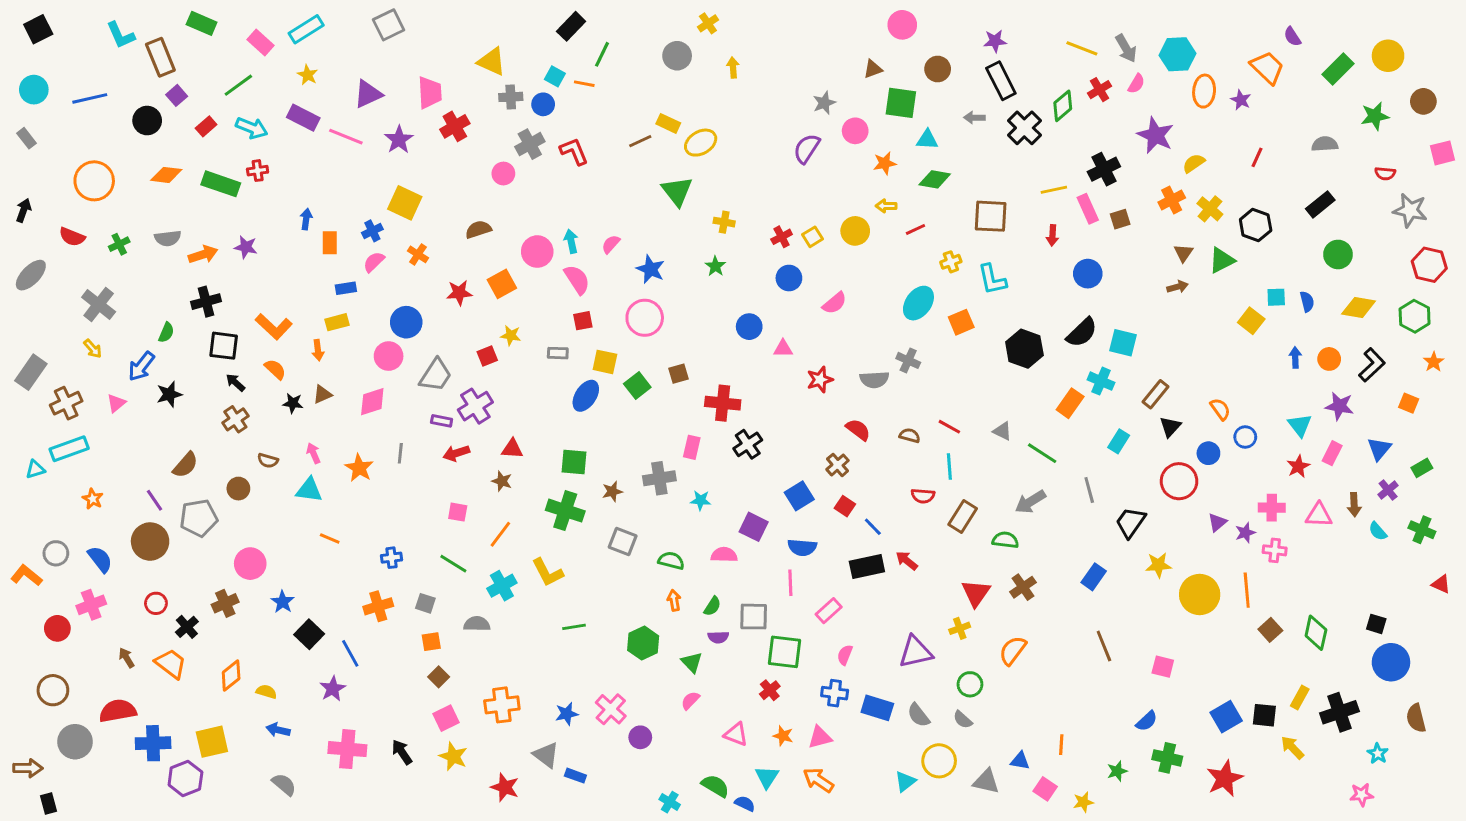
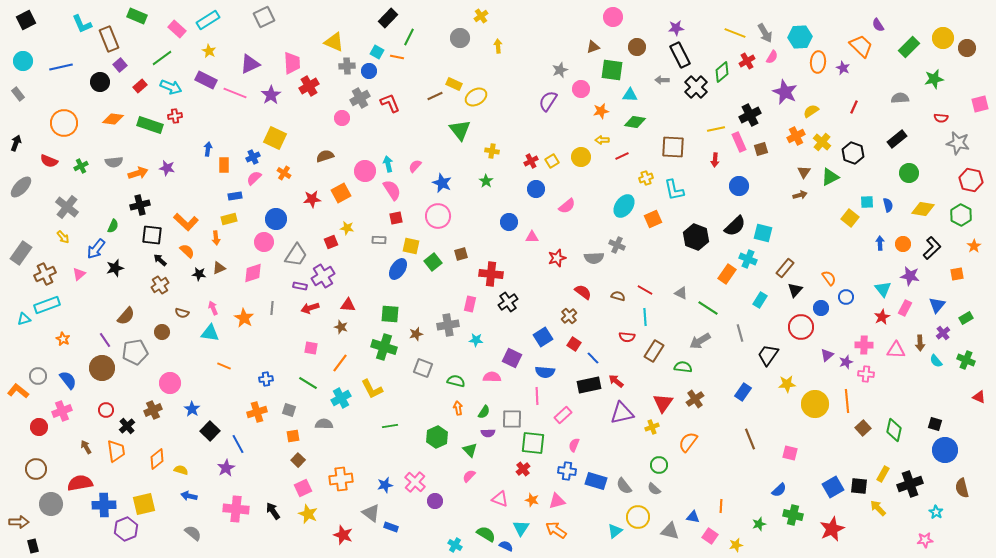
brown circle: (1423, 101) -> (967, 48), moved
orange square: (1409, 403) -> (957, 274), turned -32
purple triangle: (916, 652) -> (622, 413), moved
orange trapezoid: (171, 664) -> (116, 451), turned 45

